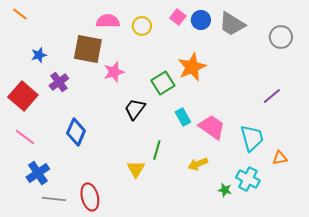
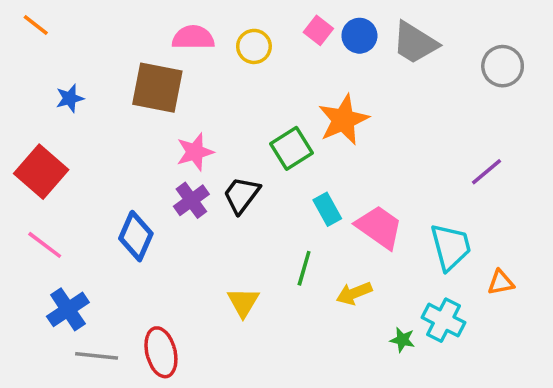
pink star: (114, 72) -> (195, 152), moved
purple cross: (59, 82) -> (191, 200), moved
green line: (157, 150) -> (304, 268), moved

